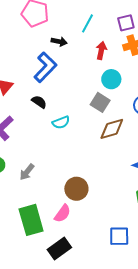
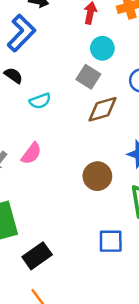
brown circle: (76, 189) -> (97, 176), moved
pink semicircle: (62, 213) -> (31, 153), moved

